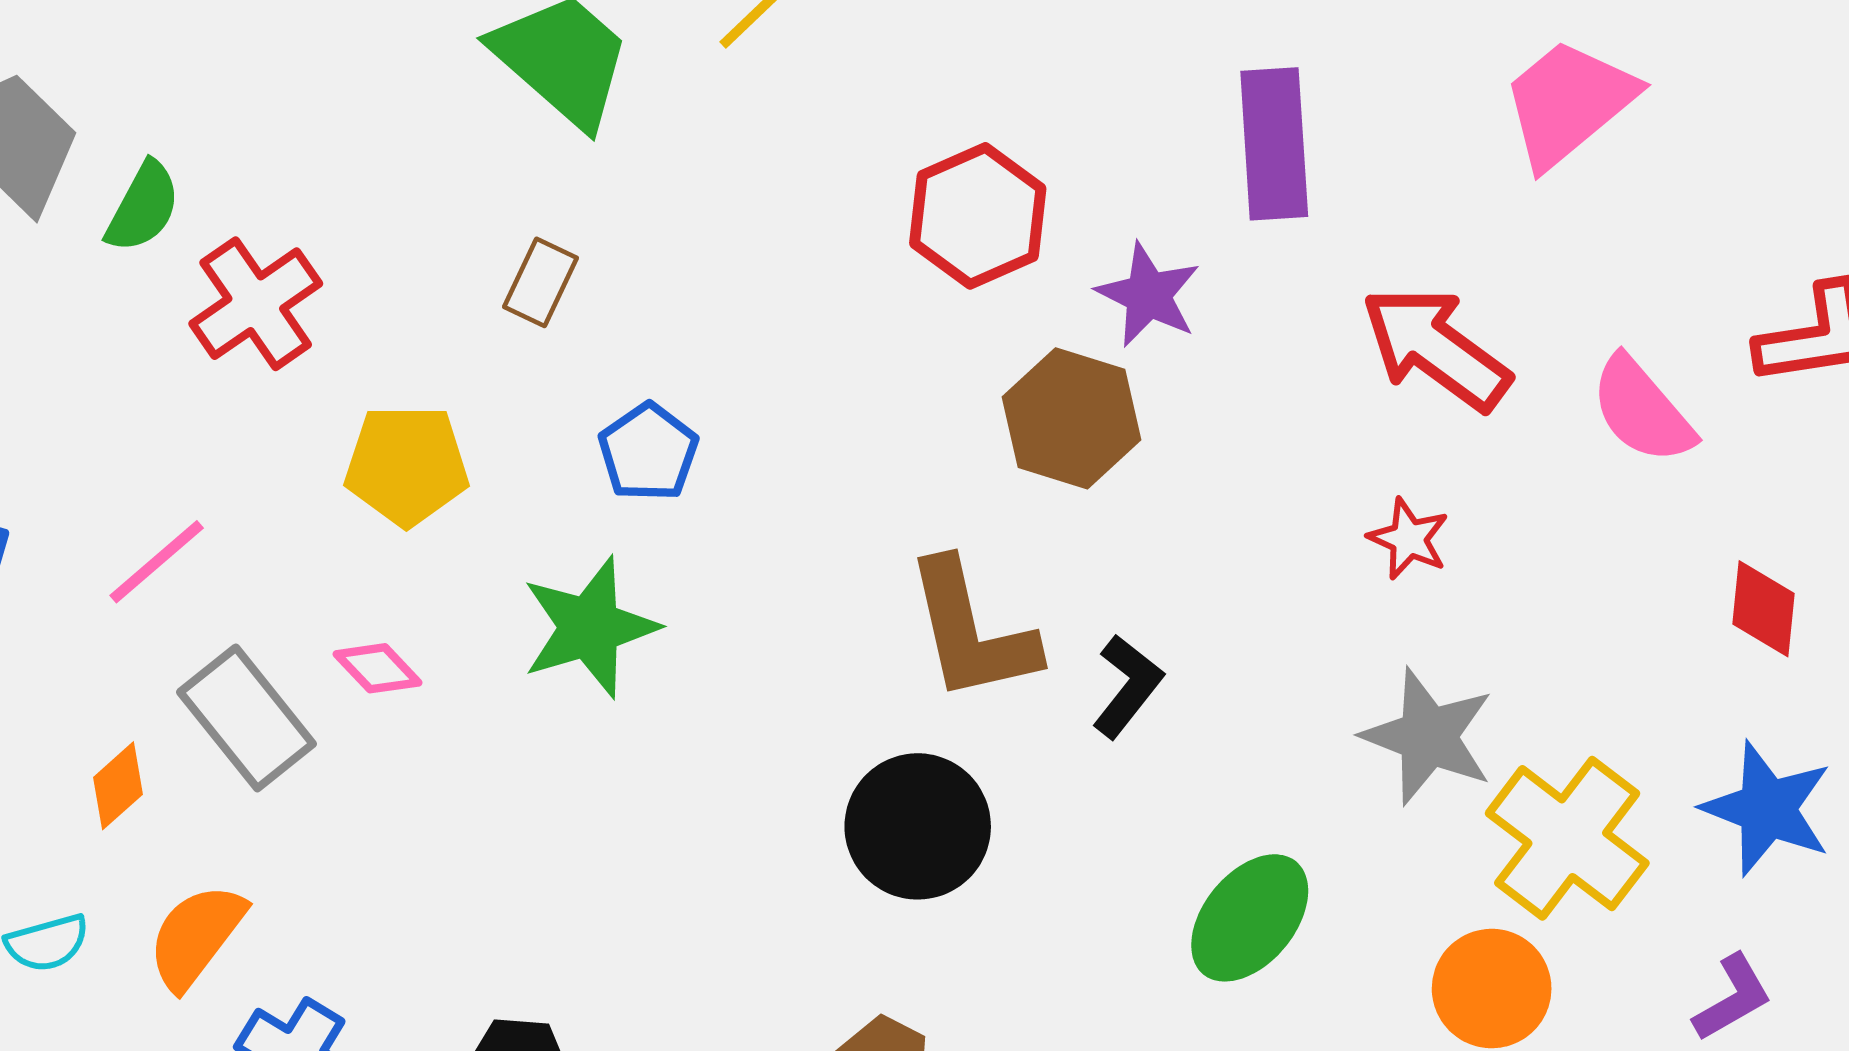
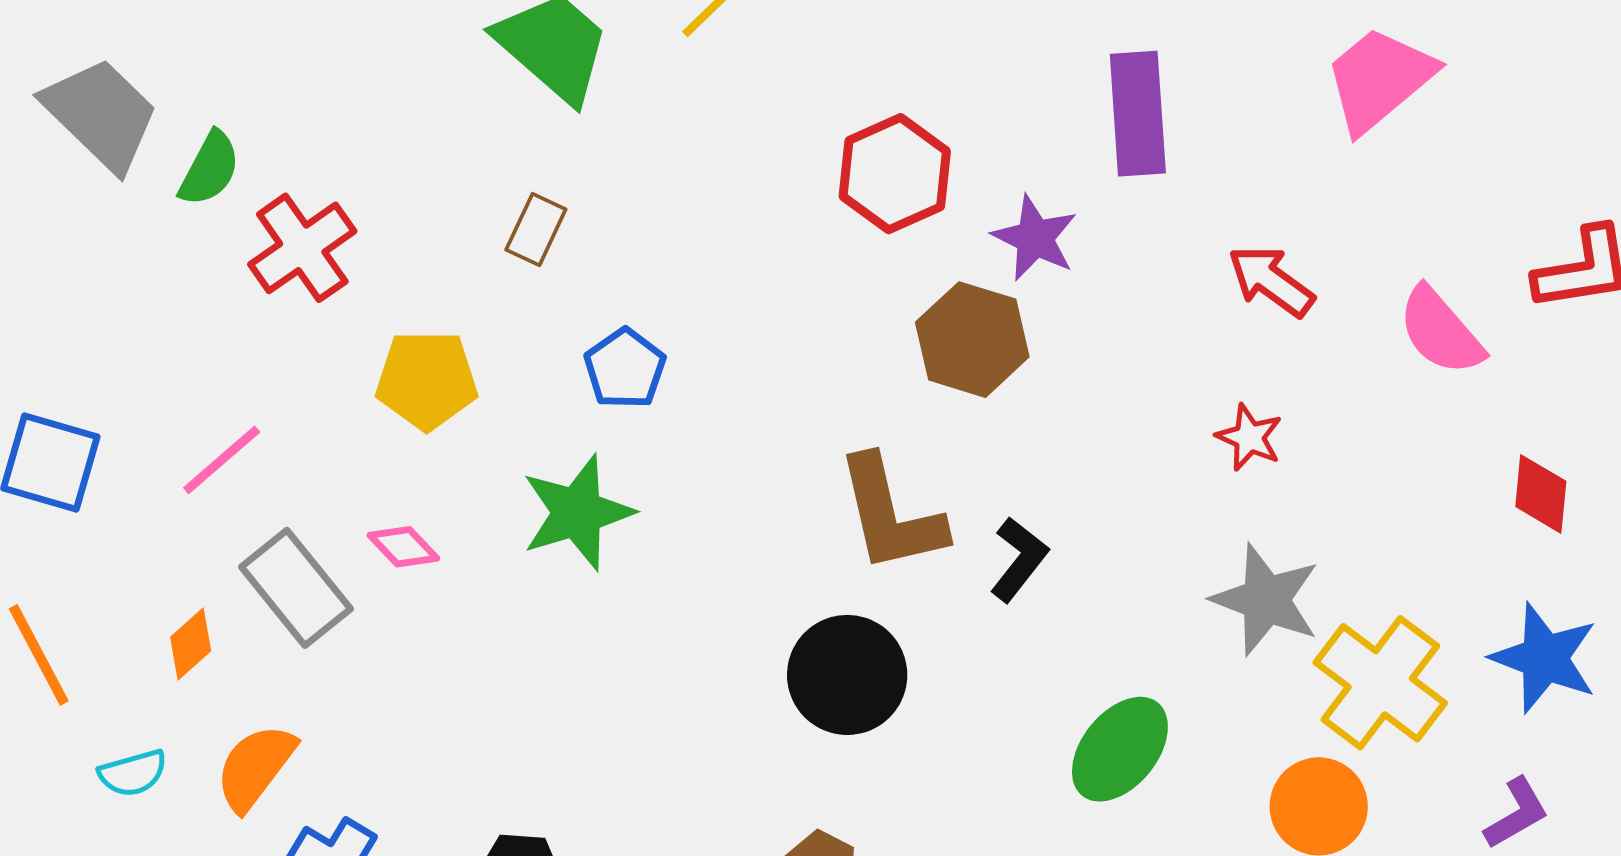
red arrow: (1436, 348) -> (1271, 281), size x0.7

